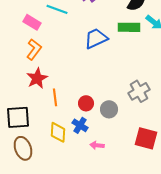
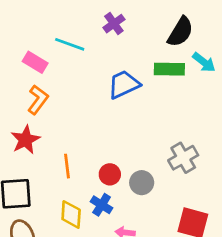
red star: (37, 78) -> (25, 140), moved

